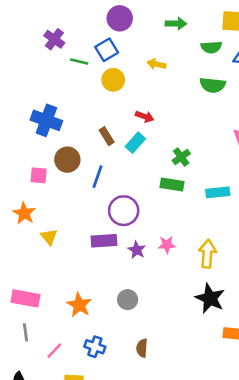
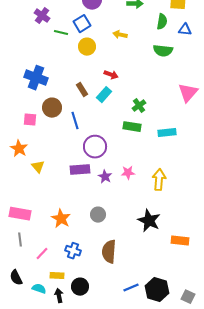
green semicircle: (211, 47) -> (162, 22), turned -77
blue line: (97, 177) -> (75, 121), turned -36
black star: (210, 298) -> (149, 221), moved
brown semicircle: (142, 348) -> (109, 252), size x1.6

